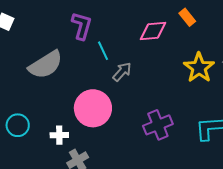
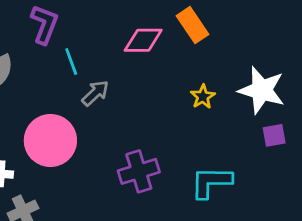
orange rectangle: (187, 17) -> (193, 25), size x1.4
yellow star: (199, 68) -> (203, 97), size x0.6

